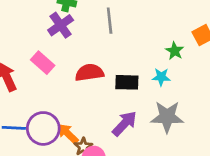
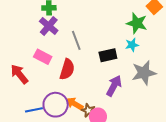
gray line: (110, 21) -> (76, 40), moved
green star: (175, 51) -> (137, 23), size x1.5
red semicircle: (89, 73) -> (67, 69), moved, turned 130

